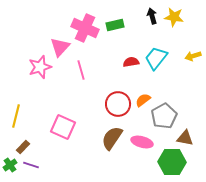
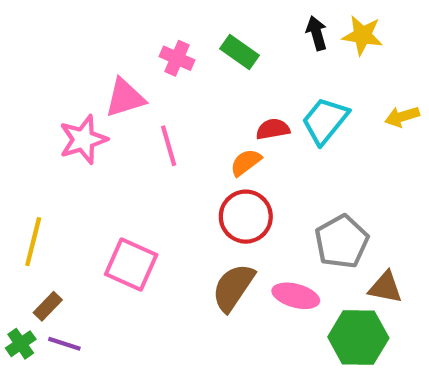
green rectangle: (115, 25) -> (240, 52), turned 48
pink cross: (85, 28) -> (177, 58), size x0.6
pink triangle: (60, 47) -> (125, 98), turned 30
orange semicircle: (143, 100) -> (246, 162), moved

